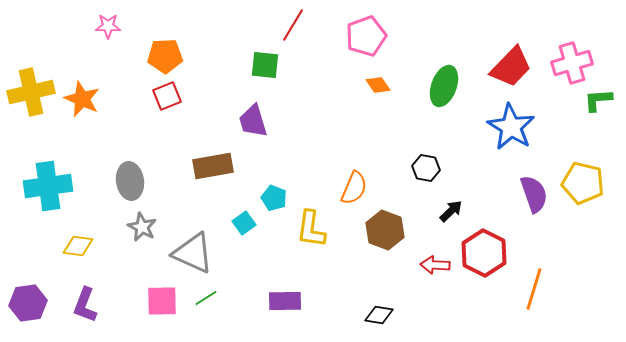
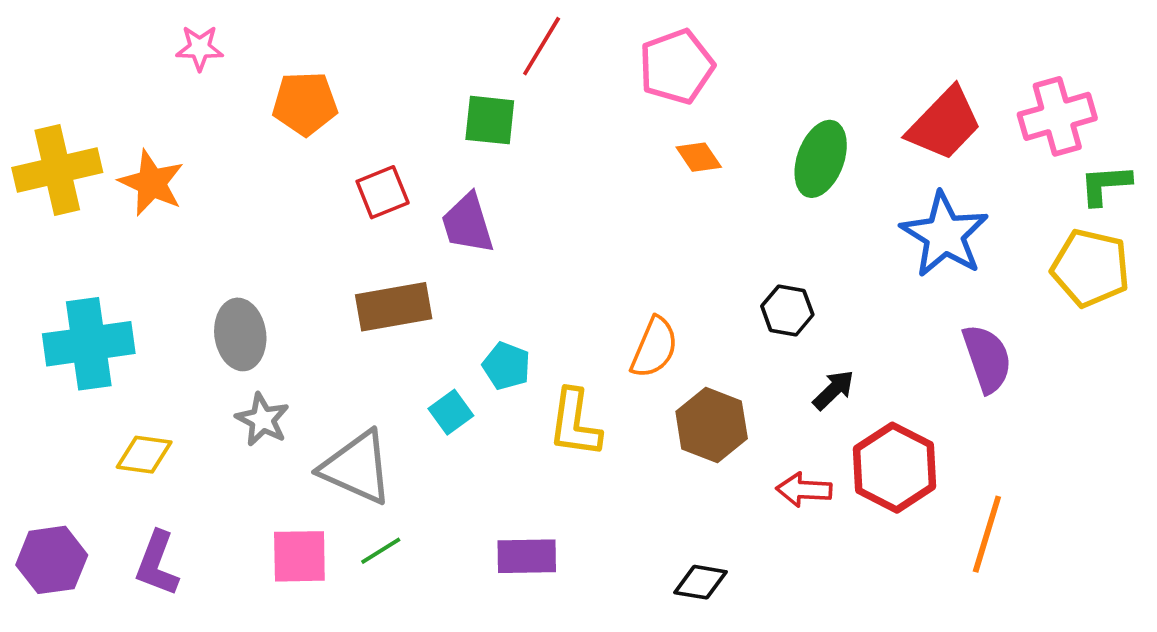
red square: (167, 96) -> (383, 192), moved
yellow pentagon: (583, 183) -> (1090, 268), moved

